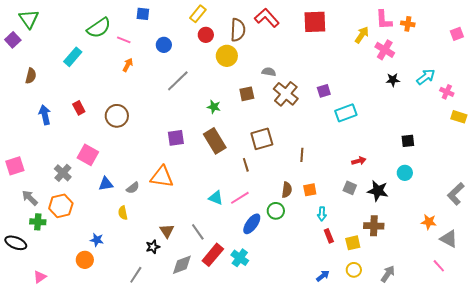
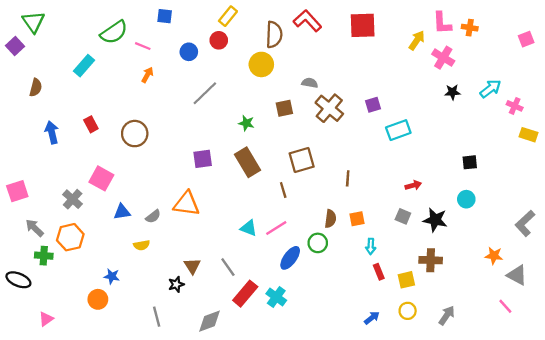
red circle: (206, 35) -> (219, 40), moved
yellow semicircle: (123, 213) -> (142, 245), turned -88
gray diamond: (182, 265) -> (210, 321), moved
gray line: (136, 275) -> (157, 317), turned -48

